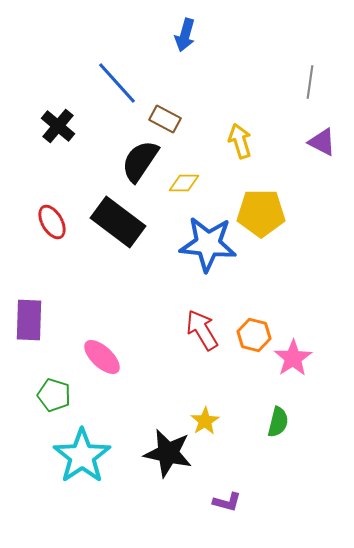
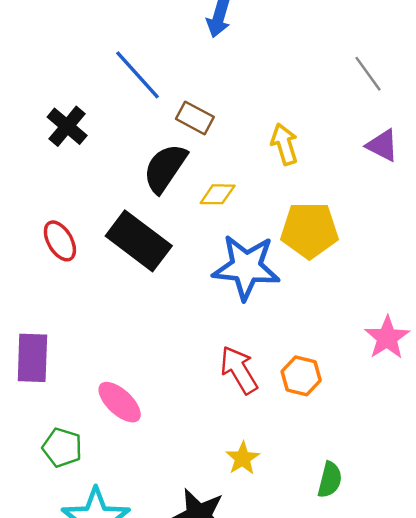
gray line: (310, 82) -> (368, 74), turned -44
pink star: (293, 358) -> (387, 338), moved
yellow star: (205, 421) -> (243, 458), moved

